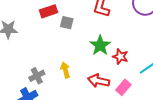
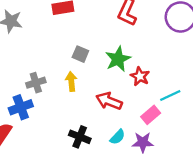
gray square: (67, 23) -> (80, 54), moved
pink rectangle: (123, 87) -> (151, 115), moved

